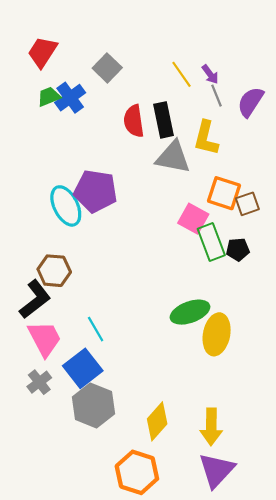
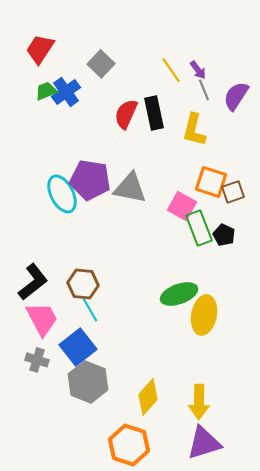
red semicircle: (134, 121) -> (126, 114), turned 32
gray triangle: (173, 157) -> (130, 188), moved
black pentagon: (238, 249) -> (224, 235), turned 30
brown hexagon: (54, 271) -> (83, 284), moved
gray cross: (39, 382) -> (37, 360), turned -35
purple triangle: (217, 470) -> (204, 443), turned 30

